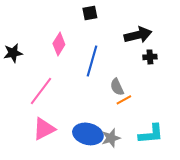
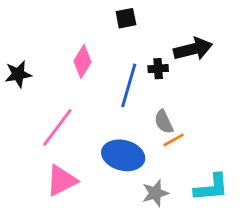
black cross: (150, 57) -> (158, 69), moved
blue ellipse: (88, 134) -> (123, 155), moved

